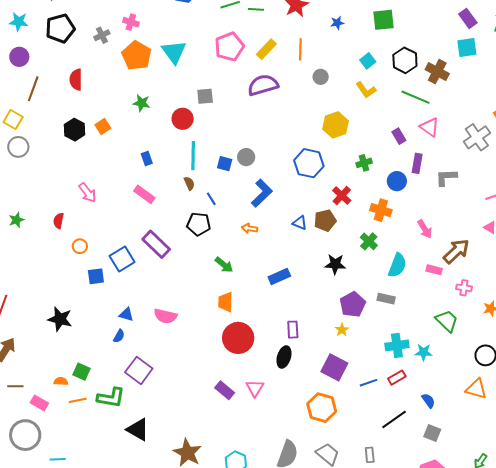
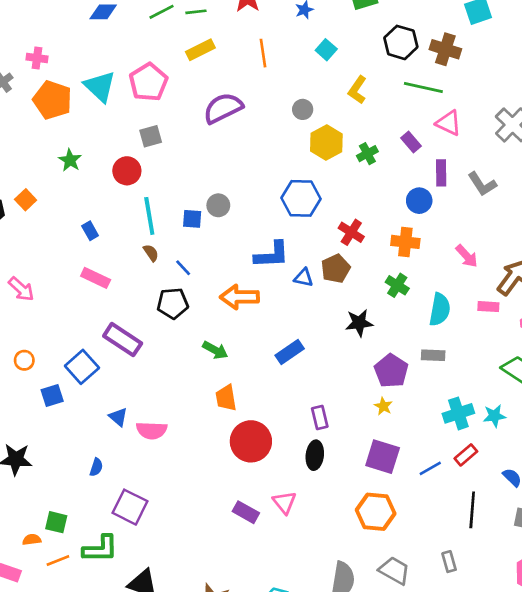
pink pentagon: (229, 47) -> (148, 82), moved
yellow rectangle: (266, 49) -> (200, 50), moved, turned 30
cyan square: (368, 61) -> (326, 50), moved
gray circle: (321, 77) -> (303, 109), moved
yellow L-shape: (366, 90) -> (357, 90), turned 80
green star: (141, 103) -> (70, 160), turned 30
green cross: (364, 163) -> (367, 154), moved
gray L-shape: (446, 177) -> (482, 184), turned -110
blue L-shape: (262, 193) -> (272, 255), moved, turned 52
orange arrow: (249, 228) -> (240, 297), size x1.8
blue triangle: (126, 314) -> (118, 417), moved, turned 35
black line: (394, 419) -> (472, 510), turned -40

